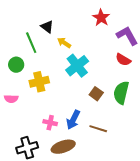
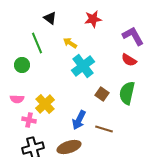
red star: (101, 18) -> (93, 19), moved, turned 30
black triangle: (47, 27) -> (50, 18), moved
yellow cross: (39, 82) -> (45, 104), moved, turned -30
pink cross: (50, 123) -> (29, 120), moved

